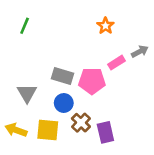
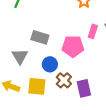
pink rectangle: (116, 63) -> (93, 31), turned -40
gray rectangle: (63, 76) -> (40, 37), moved

